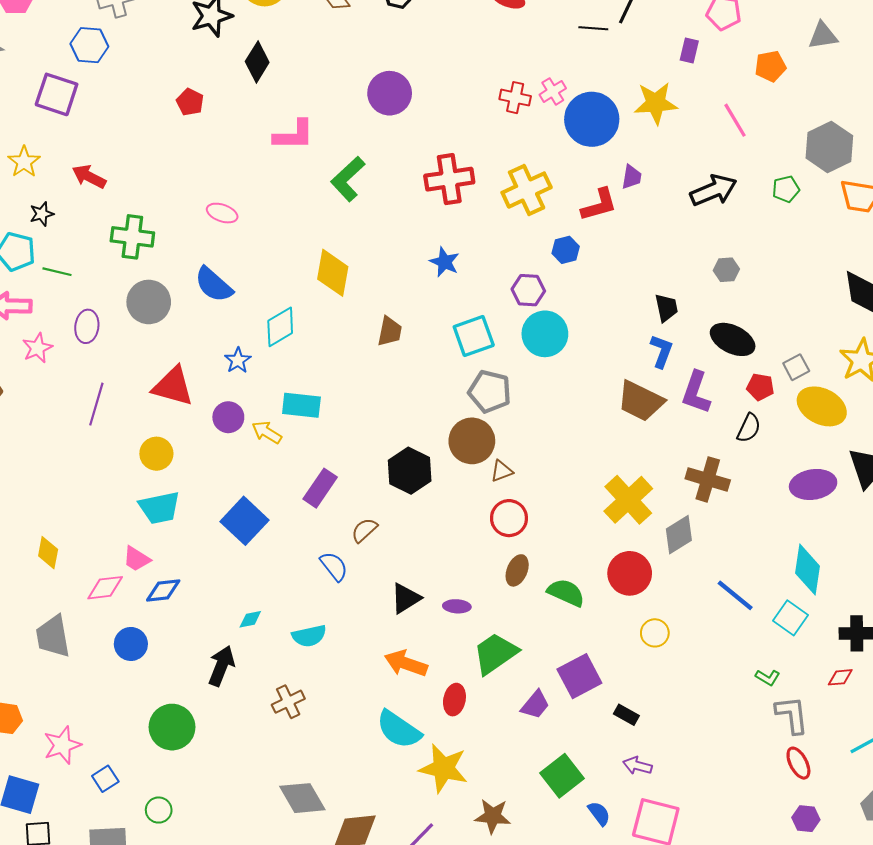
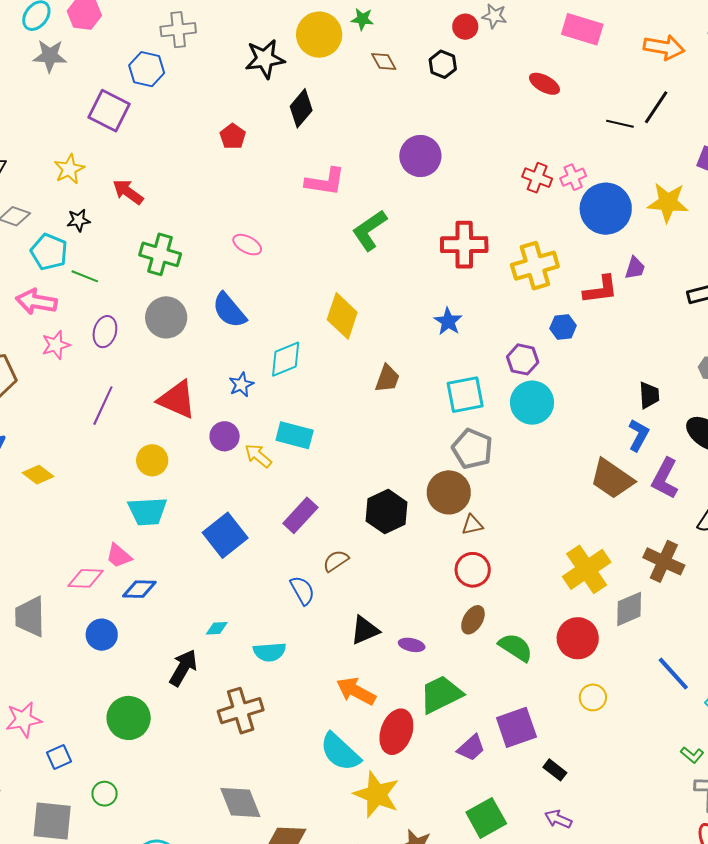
yellow diamond: (48, 553) -> (38, 475), moved, turned -72
red ellipse: (454, 700) -> (396, 732), size x1.5
brown cross: (288, 702) -> (241, 711), size x1.4

